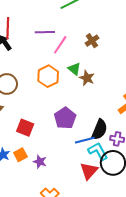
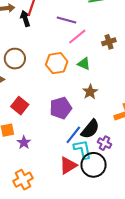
green triangle: (74, 69) -> (84, 64), turned -32
brown star: (87, 78) -> (90, 92), moved
blue line: (85, 140) -> (73, 135), turned -54

